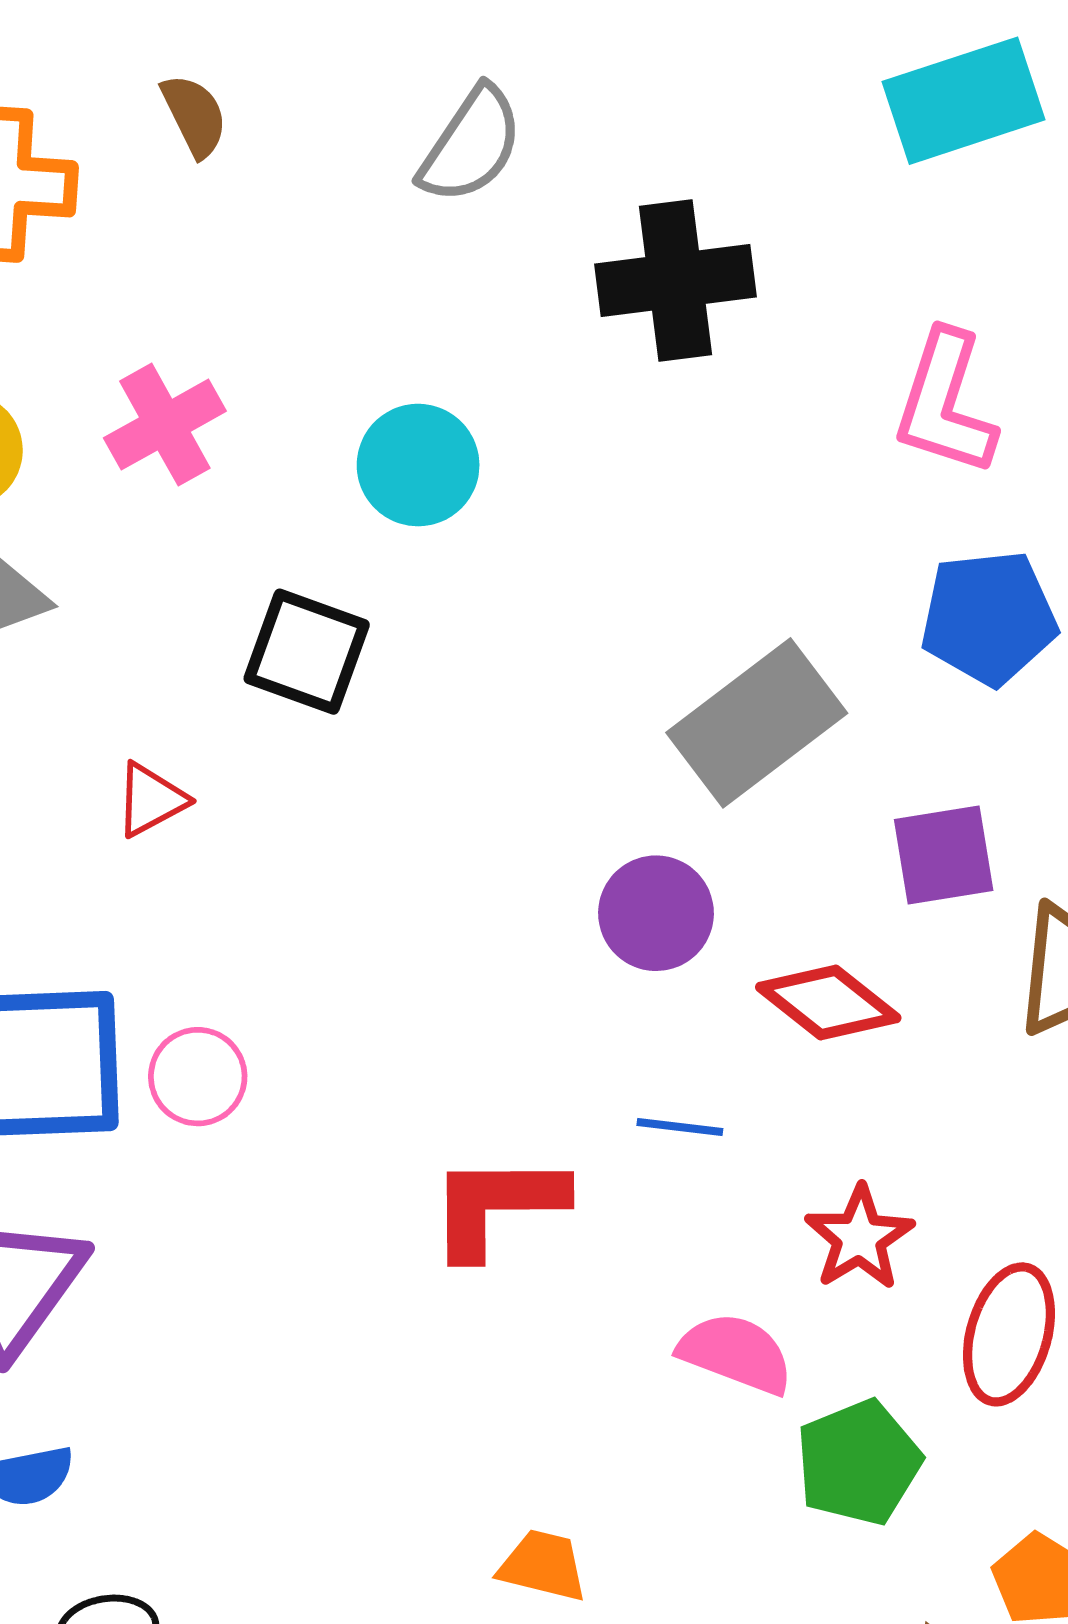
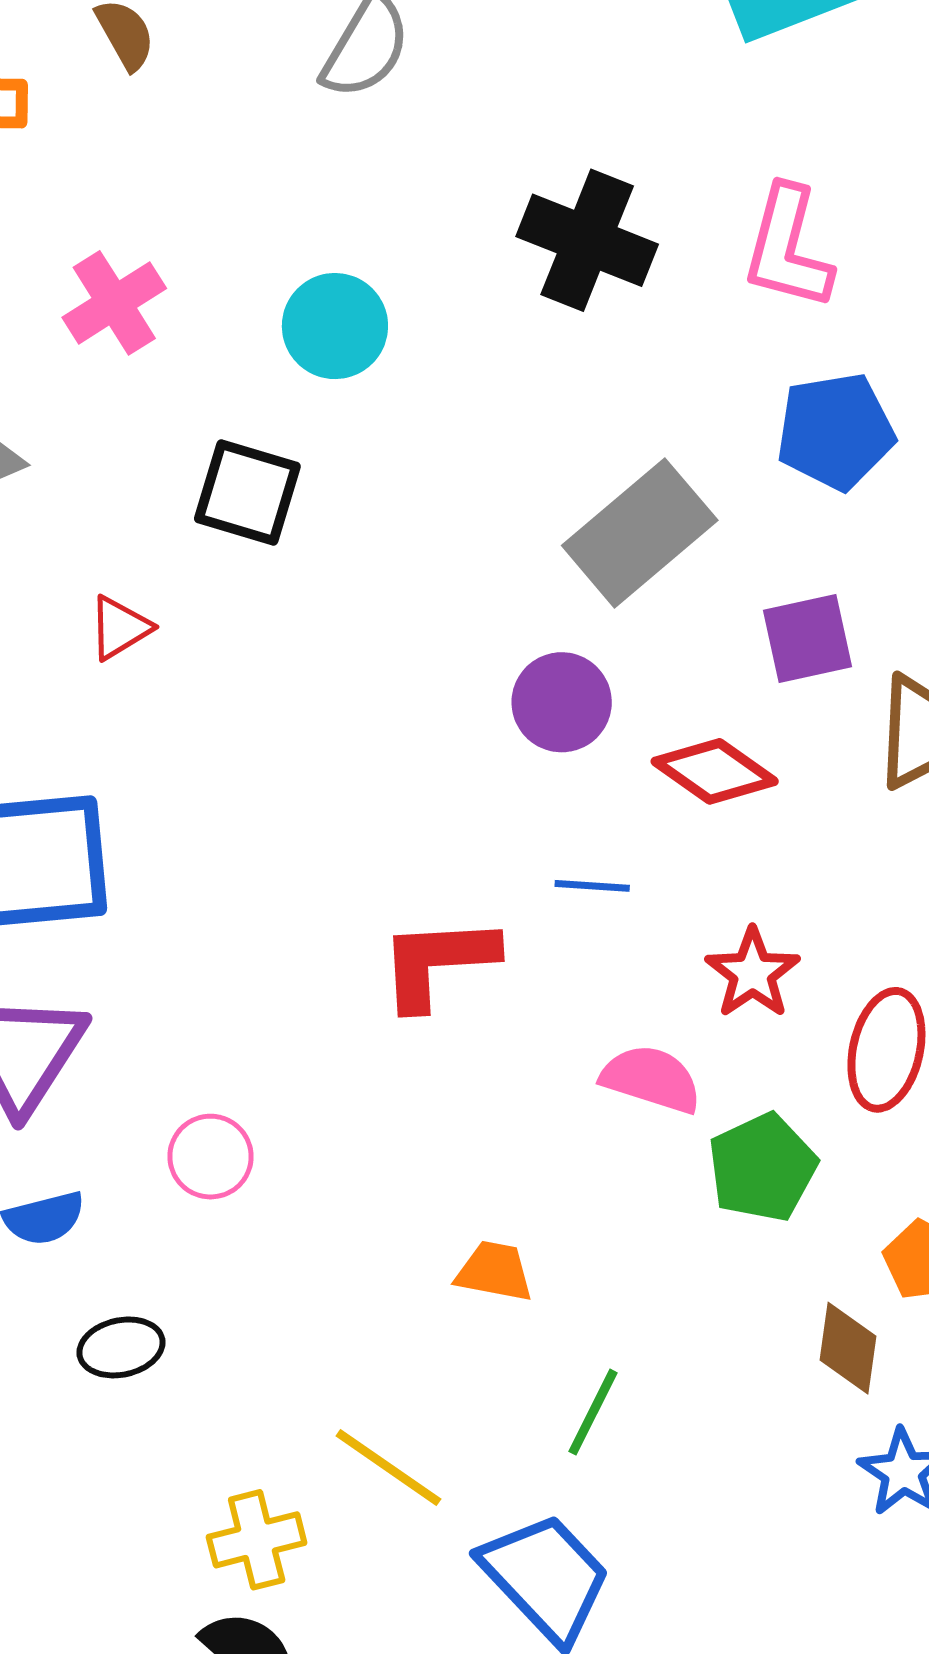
black cross: (676, 281) -> (587, 240), moved, turned 32
pink circle: (198, 1077) -> (210, 1157), moved

